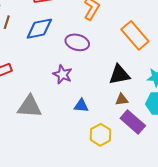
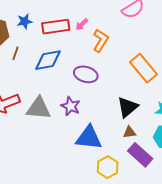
black triangle: (119, 75) -> (127, 107), turned -30
blue triangle: (81, 106) -> (89, 138), size x1.8
gray triangle: (30, 107) -> (39, 108), moved

